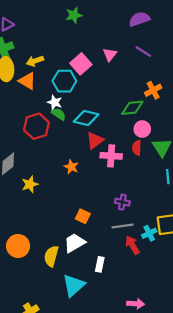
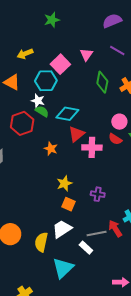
yellow arrow: (35, 61) -> (25, 54), moved
green diamond: (132, 108) -> (102, 82), moved, turned -70
red semicircle: (137, 148) -> (115, 139), turned -56
orange star: (71, 167) -> (51, 149), moved
yellow star: (30, 184) -> (64, 183), moved
purple cross: (122, 202) -> (98, 194), moved
gray line: (123, 226) -> (97, 233), moved
white rectangle: (100, 264) -> (86, 248), turned -56

